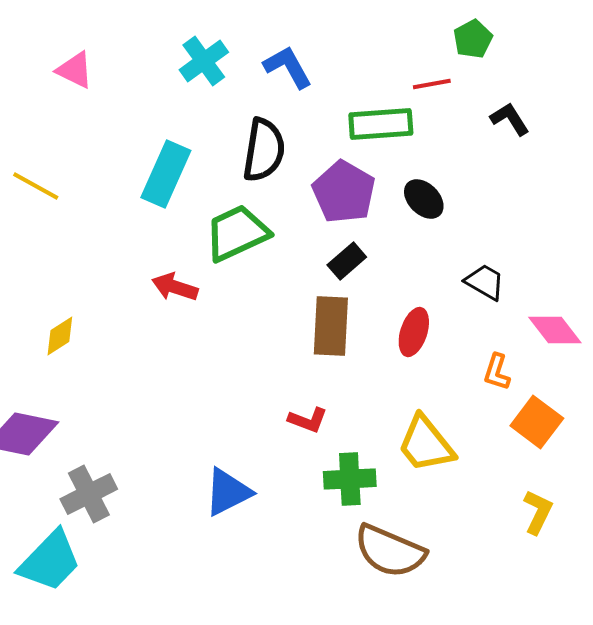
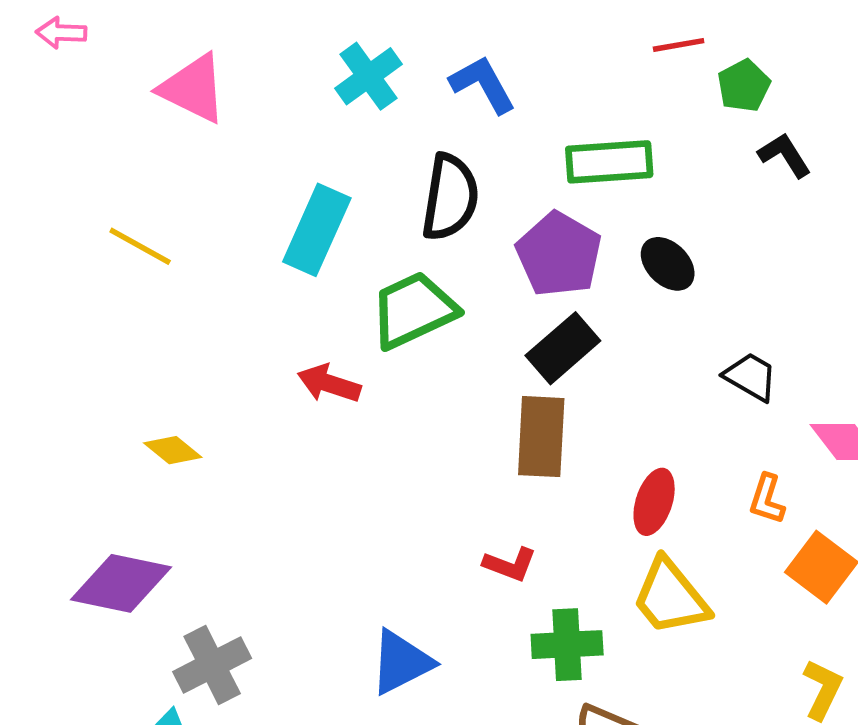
green pentagon: (473, 39) -> (744, 86), moved
pink triangle: (75, 70) -> (193, 88), size x1.4
red line: (432, 84) -> (679, 45), moved
black rectangle: (347, 261) -> (563, 348), size x1.4
red ellipse: (414, 332) -> (654, 502), moved
yellow diamond: (60, 336) -> (173, 450), turned 72

